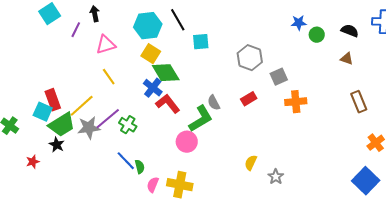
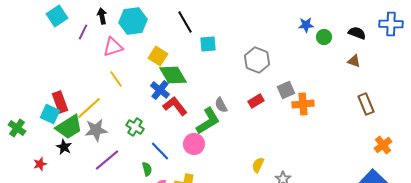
cyan hexagon: (148, 26) -> (133, 21), moved
gray square: (279, 77) -> (286, 90), moved
purple line: (108, 119) -> (107, 160), moved
blue line: (126, 161) -> (160, 151), moved

